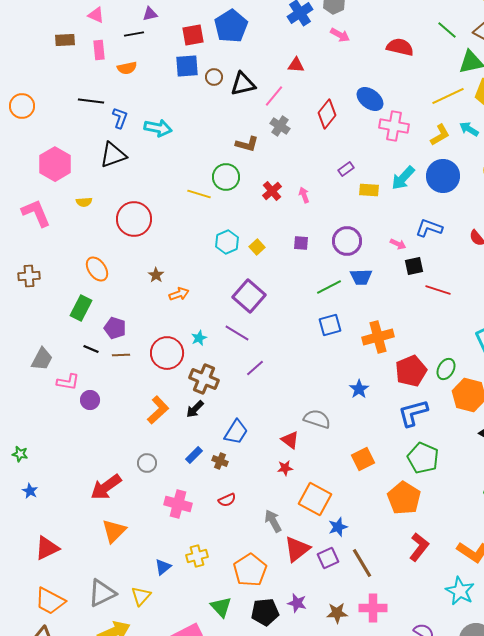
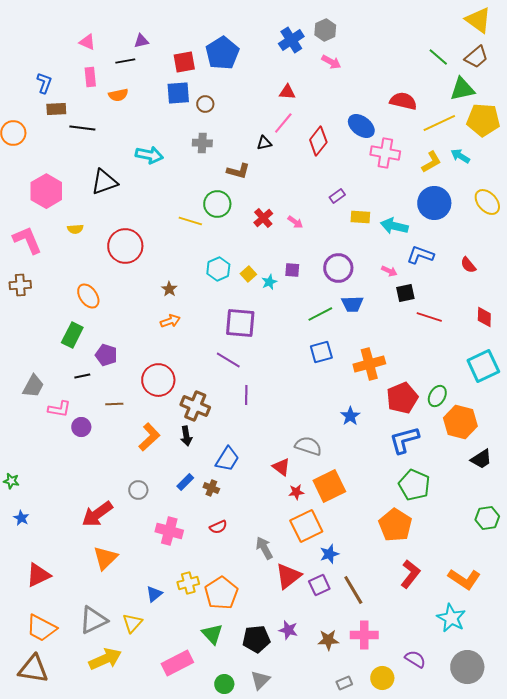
brown rectangle: (65, 40) -> (56, 109), moved
red semicircle: (400, 47) -> (403, 101), moved
black triangle: (243, 84) -> (264, 143), moved, size x0.6
pink line: (274, 96) -> (283, 123), moved
blue L-shape: (120, 118) -> (44, 83), moved
gray cross: (280, 126) -> (202, 143), moved, turned -30
cyan arrow: (403, 178) -> (394, 226), moved, turned 60
pink arrow: (304, 195) -> (295, 222), turned 147
brown star: (156, 275) -> (169, 289), moved
brown cross: (29, 276) -> (20, 285), moved
purple square: (249, 296) -> (240, 323), turned -36
cyan star: (199, 338) -> (269, 282), moved
black line: (91, 349) -> (82, 376), turned -35
brown line: (121, 355) -> (114, 404), moved
purple line: (255, 368) -> (246, 395), turned -48
black arrow: (195, 409) -> (186, 436), turned -54
orange square: (363, 459) -> (329, 486), moved, size x1.4
red star: (285, 468) -> (296, 492), moved
orange square: (315, 499) -> (306, 526), turned 36
orange pentagon: (250, 570) -> (221, 593), moved

